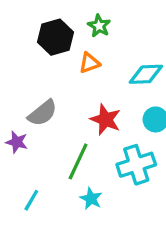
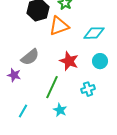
orange triangle: (89, 63) -> (59, 26), size x1.5
cyan cross: (136, 165) -> (88, 89), size x0.6

